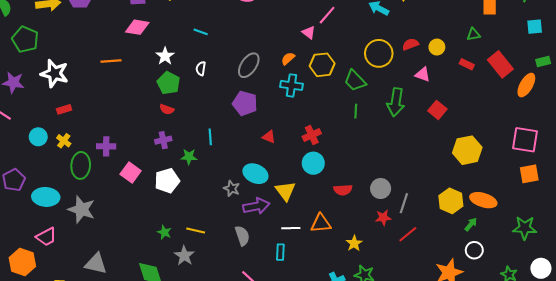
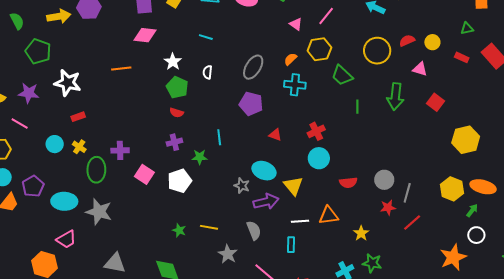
pink triangle: (309, 33) -> (296, 24), moved
yellow hexagon: (322, 65) -> (319, 49), moved
green trapezoid: (355, 81) -> (342, 75), moved
gray star: (184, 256) -> (228, 254), moved

